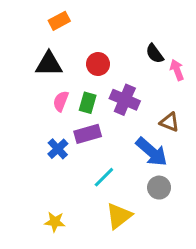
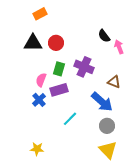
red circle: (98, 64) -> (56, 43), moved
pink semicircle: (61, 101) -> (41, 80), moved
yellow triangle: (119, 216) -> (108, 150), moved, turned -36

